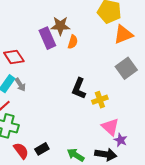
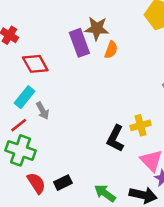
gray arrow: (20, 85) -> (43, 111), moved
black L-shape: (79, 88) -> (115, 138), moved

